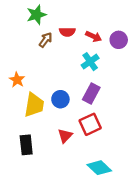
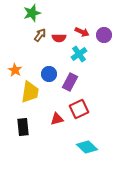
red semicircle: (67, 32) -> (59, 38), moved
purple rectangle: (91, 94) -> (70, 82), moved
blue circle: (60, 99) -> (49, 74), moved
red triangle: (65, 136) -> (57, 119), turned 32

